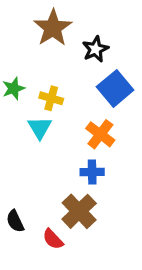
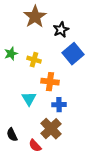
cyan triangle: (40, 128) -> (29, 99), moved
orange cross: (100, 134) -> (50, 82), moved, turned -30

